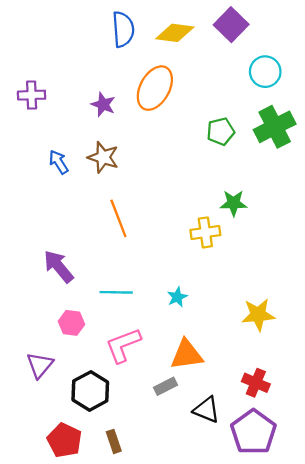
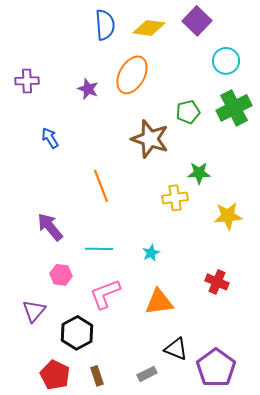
brown star: (103, 157) -> (150, 139), moved, size x1.4
yellow star: (258, 315) -> (228, 216), moved
red cross: (256, 383) -> (217, 282), moved
gray rectangle: (165, 386) -> (147, 374), moved

